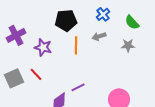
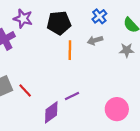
purple star: (43, 47) -> (23, 19), moved
red line: (36, 74) -> (25, 91), moved

